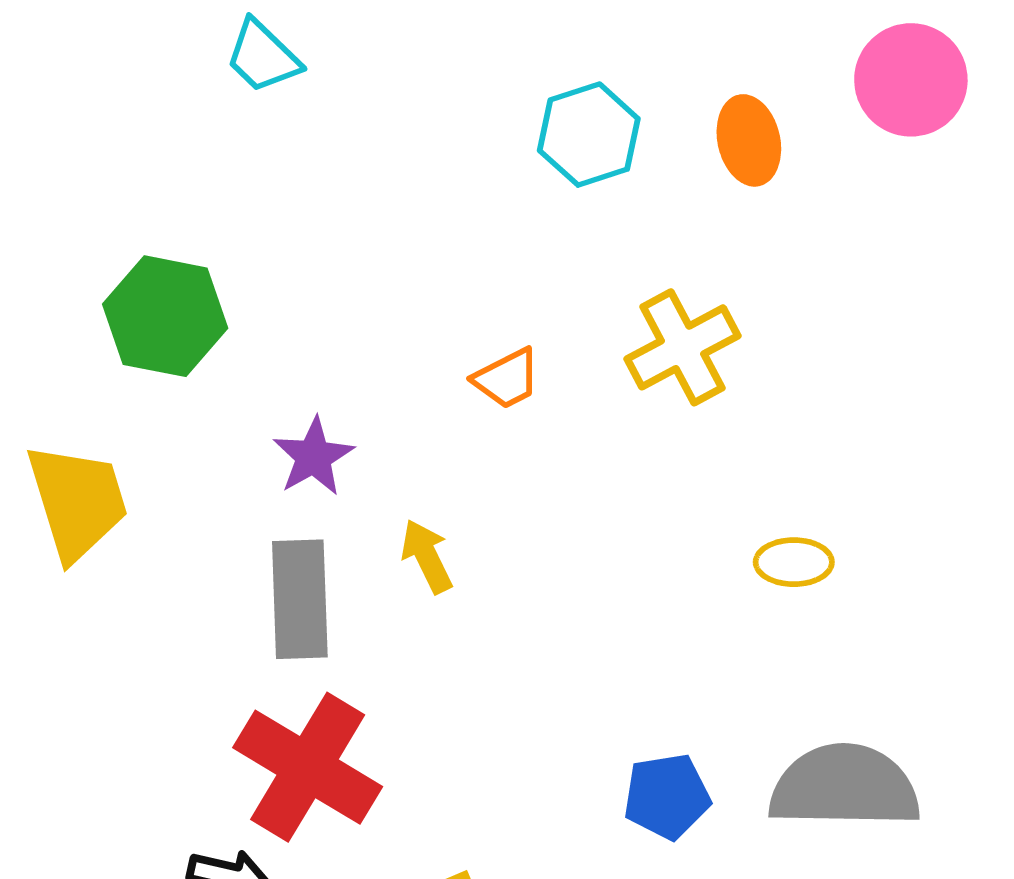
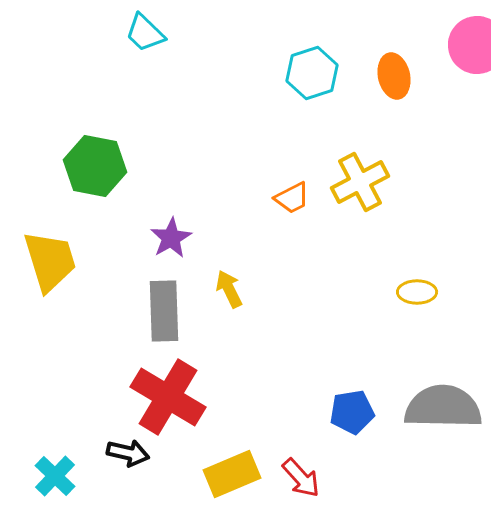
orange trapezoid: (507, 379) -> (292, 198), moved

